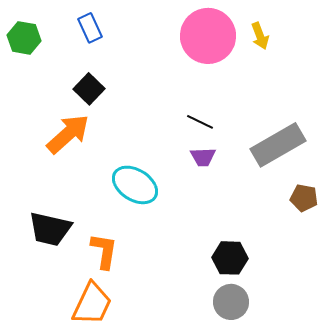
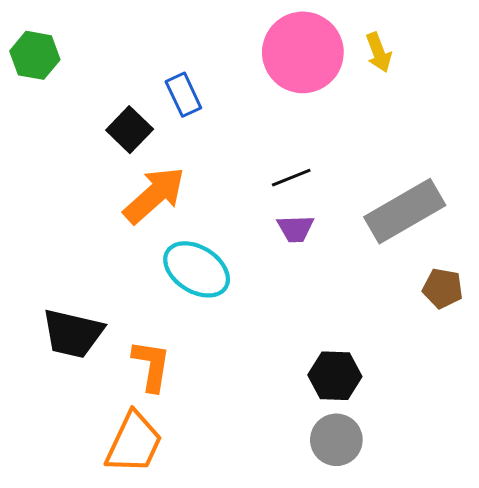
blue rectangle: (90, 28) -> (183, 95), moved
black line: (200, 122) -> (291, 178), turned -48
orange arrow: (68, 134) -> (154, 195), moved

